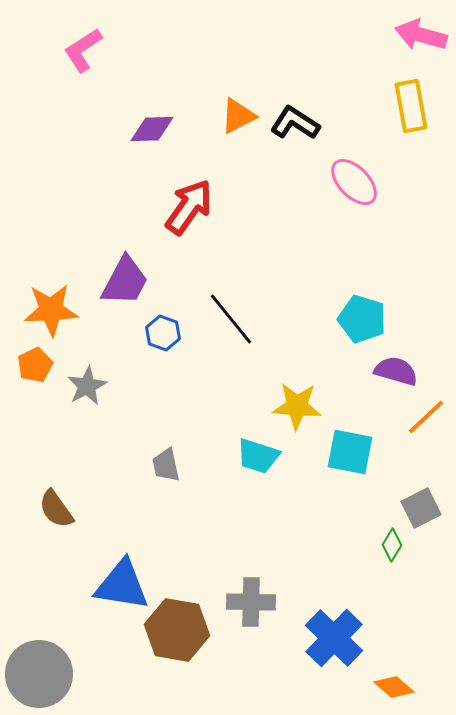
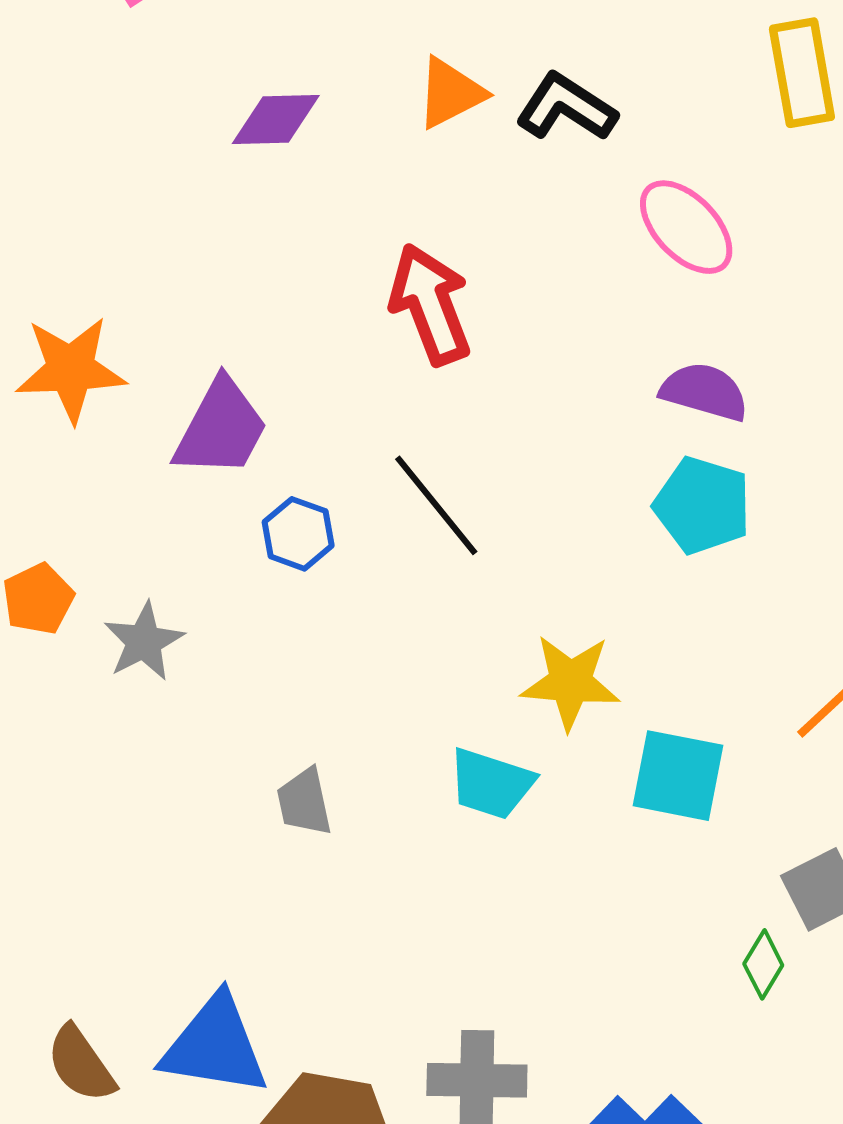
red arrow: (189, 207) -> (430, 304), moved, turned -56
orange star: (51, 310) -> (71, 369), moved
purple semicircle: (396, 371) -> (704, 392), moved
brown semicircle: (56, 509) -> (81, 1064), moved

